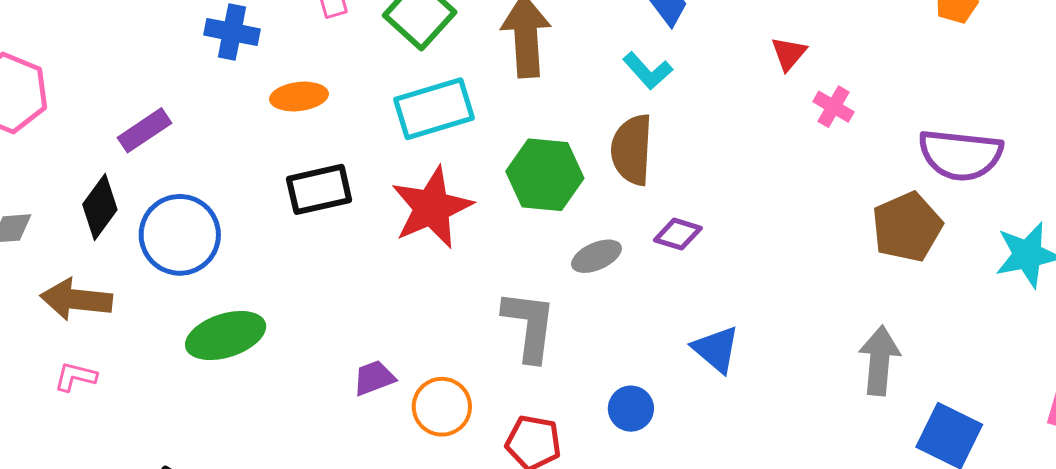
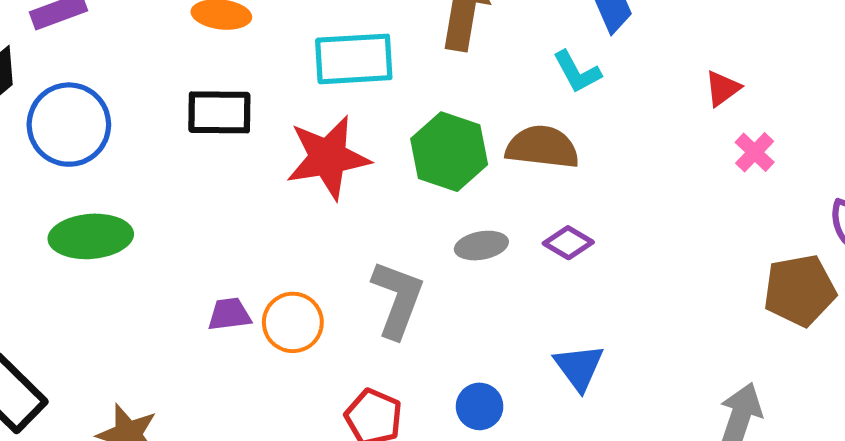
brown semicircle: (632, 150) -> (542, 147), turned 80
orange circle: (442, 407) -> (293, 322), moved

